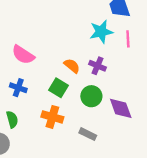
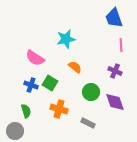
cyan star: (101, 32) -> (66, 39), moved
purple cross: (97, 66) -> (115, 71), moved
green square: (58, 88) -> (50, 83), moved

